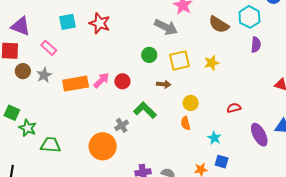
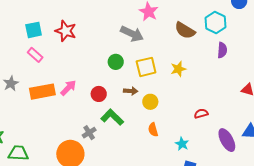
pink rectangle: (49, 48) -> (35, 55), moved
red circle: (122, 81) -> (99, 94), moved
yellow circle: (191, 103) -> (150, 102), moved

